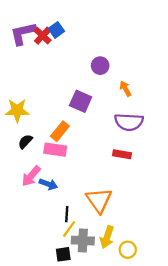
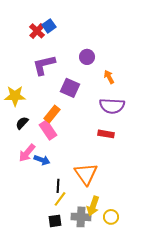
purple L-shape: (23, 33) -> (44, 65), moved
pink rectangle: (55, 150) -> (48, 130), turned 48
gray cross: (83, 241) -> (81, 217), moved

